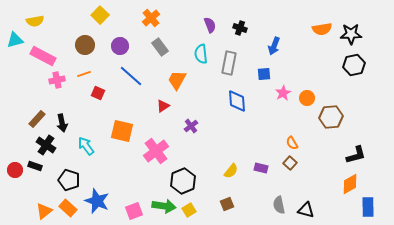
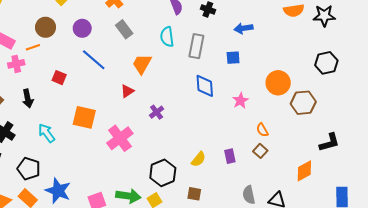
blue arrow: (274, 46) -> (244, 28), turned 60
black hexagon: (354, 65) -> (326, 63), moved
orange line: (84, 74) -> (33, 47), moved
pink star: (283, 93) -> (240, 101), moved
orange circle: (307, 98) -> (278, 83), size x1.5
black arrow: (62, 123) -> (28, 98), moved
purple rectangle: (261, 168) -> (230, 156), turned 64
black hexagon: (183, 181) -> (163, 173), moved
orange diamond: (350, 184) -> (304, 171), moved
brown square: (227, 204) -> (194, 194), turned 32

